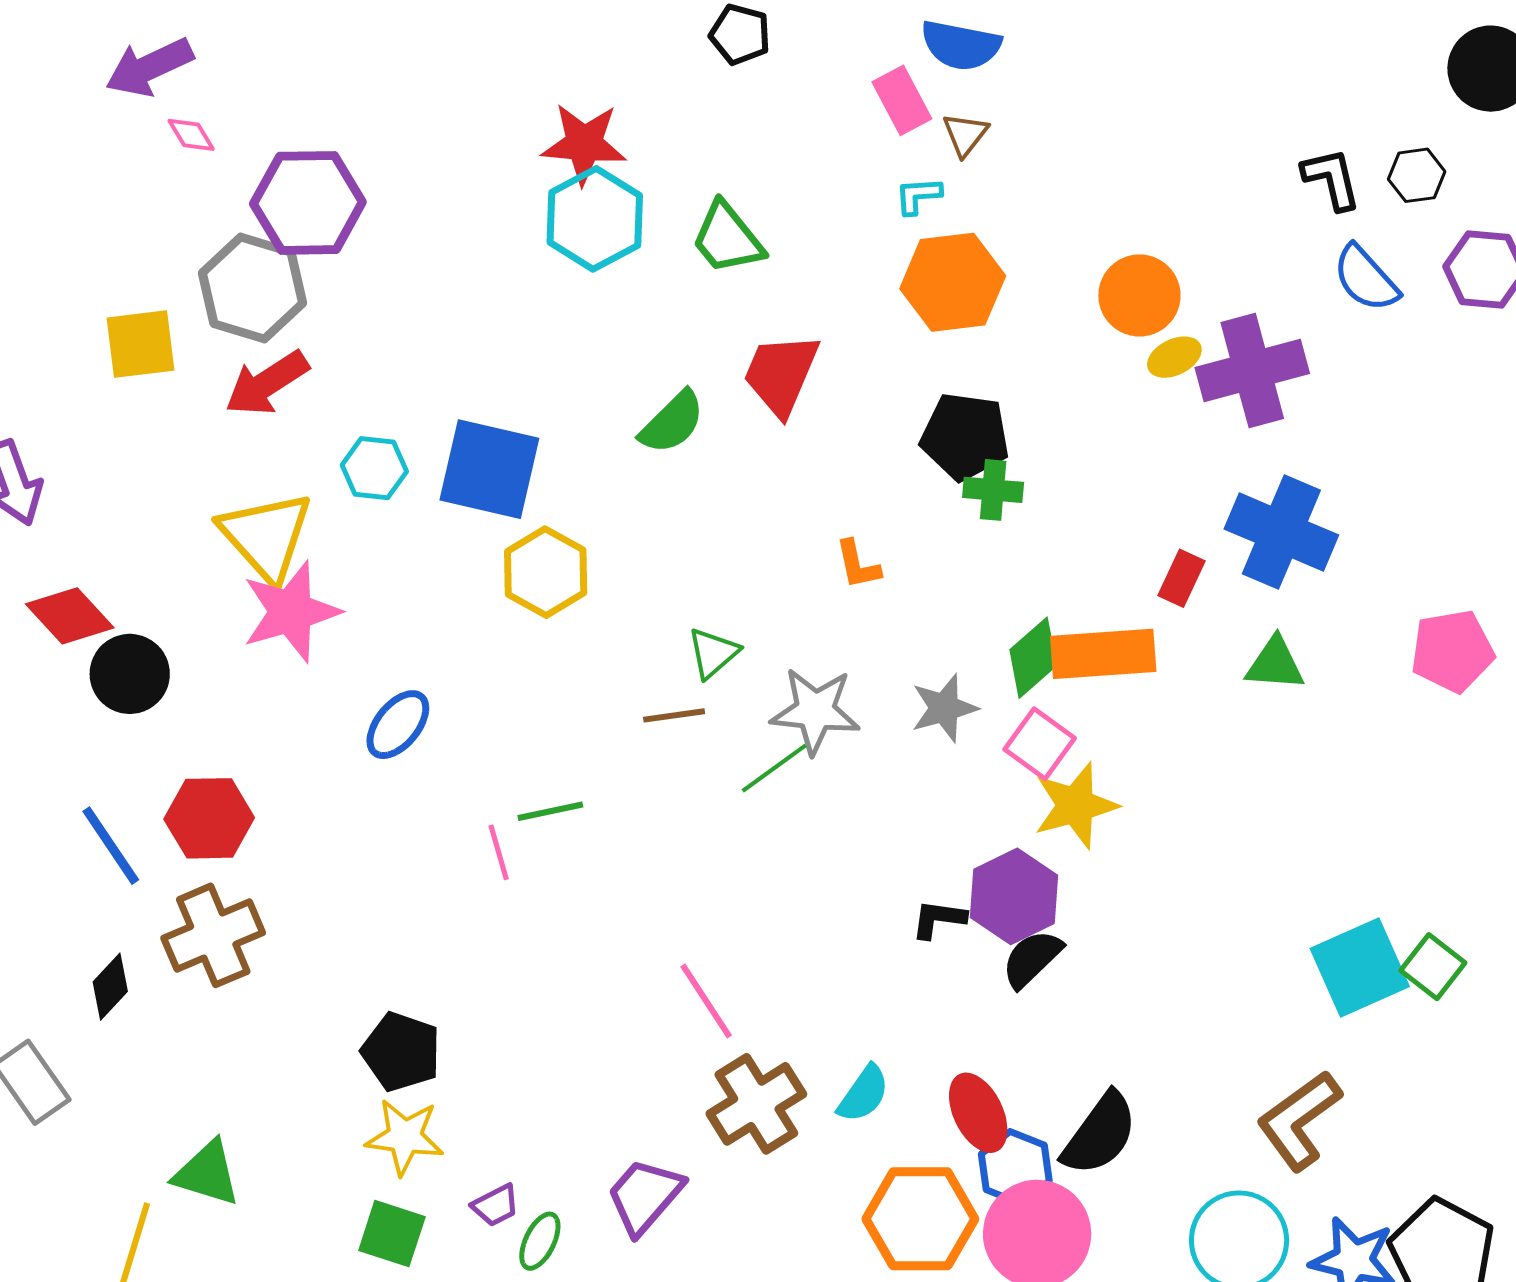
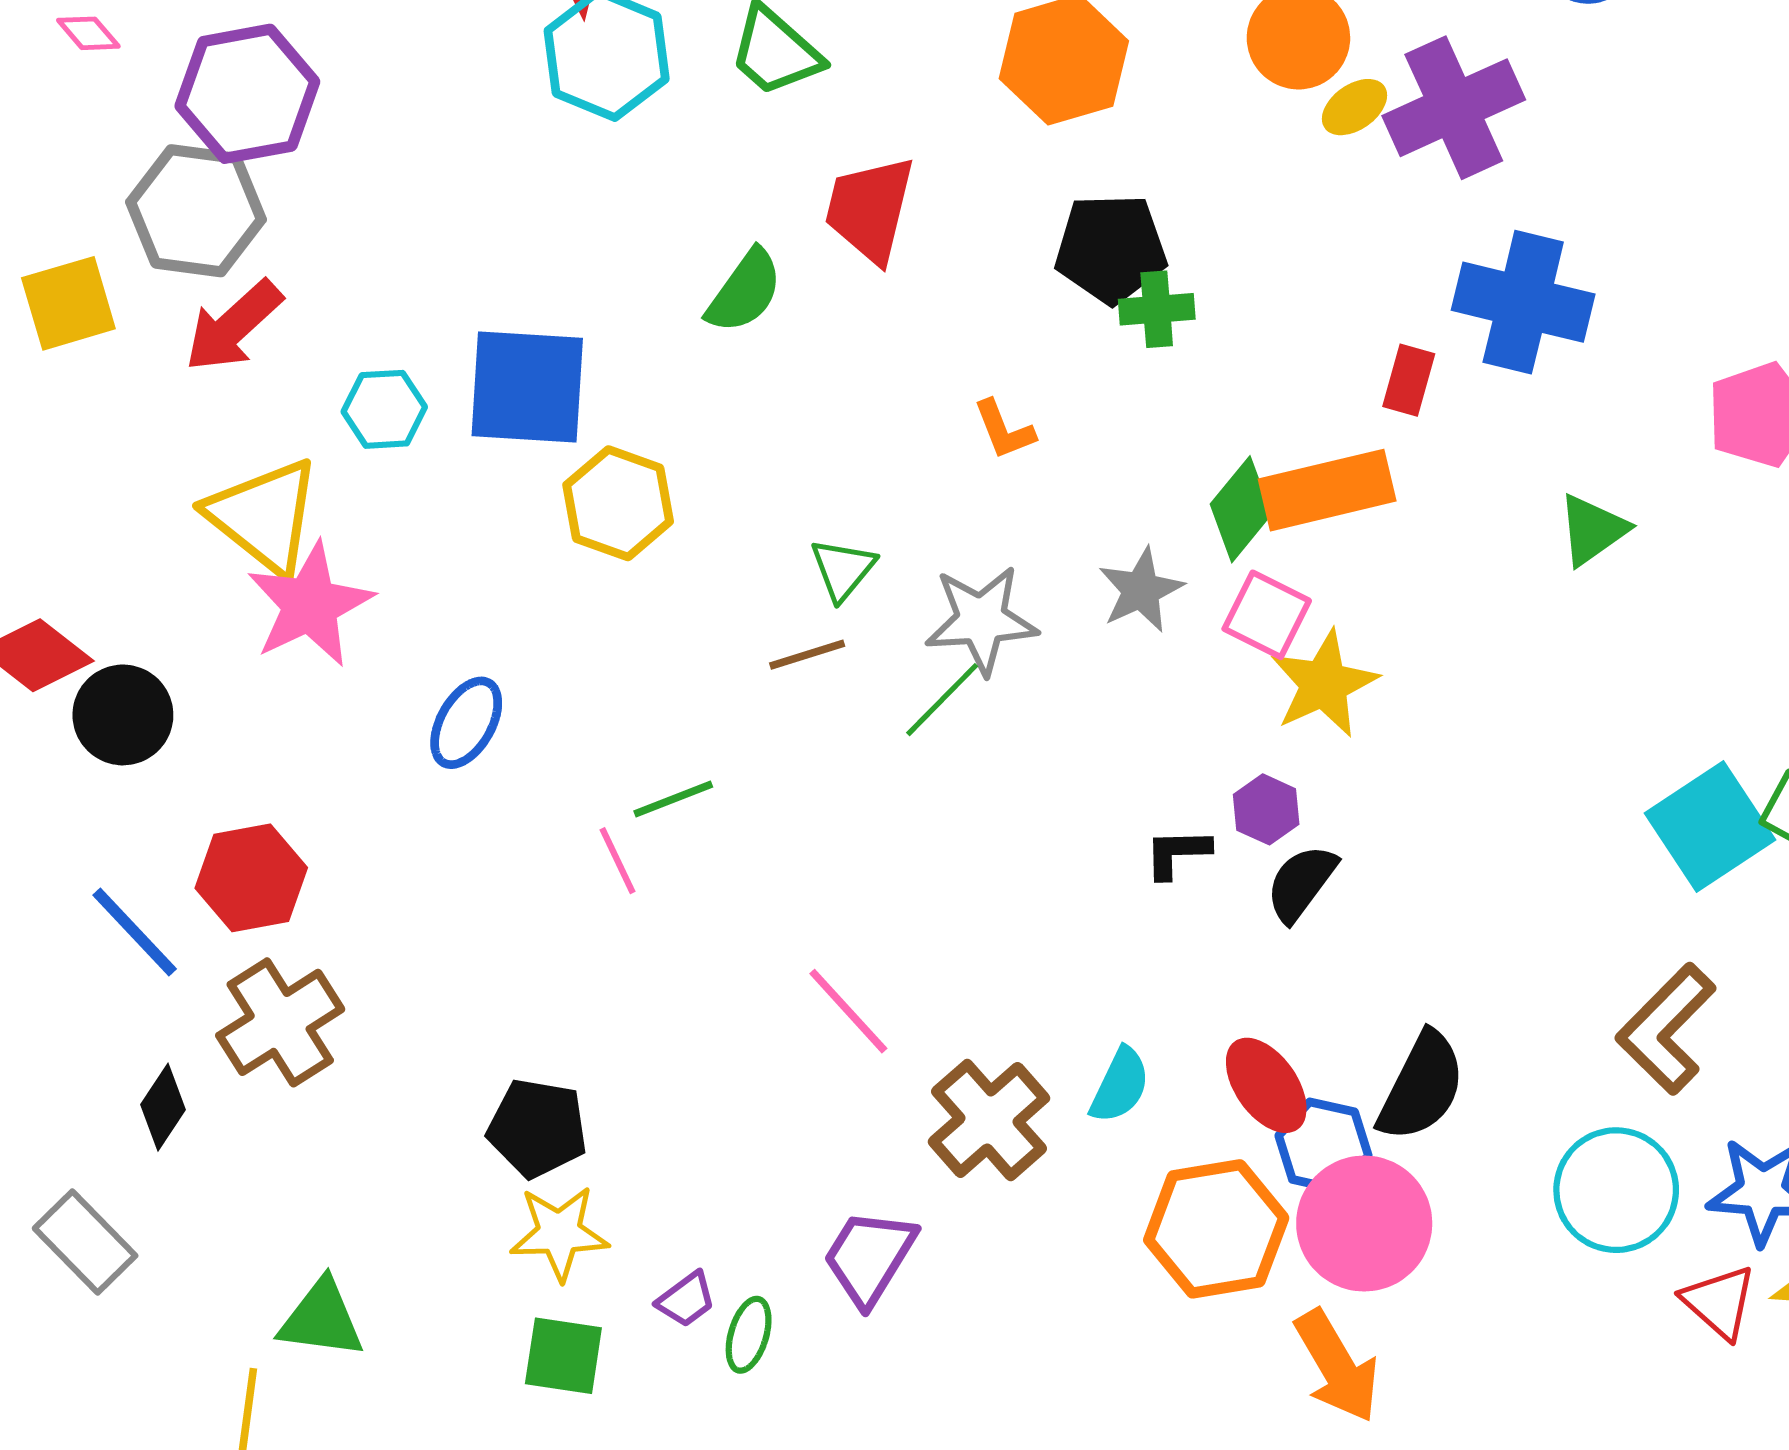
green triangle: (1275, 664) -> (1592, 530), moved, turned -30
purple hexagon: (1014, 896) -> (1266, 809), size x0.6
pink line: (706, 1001) -> (848, 1011), moved

